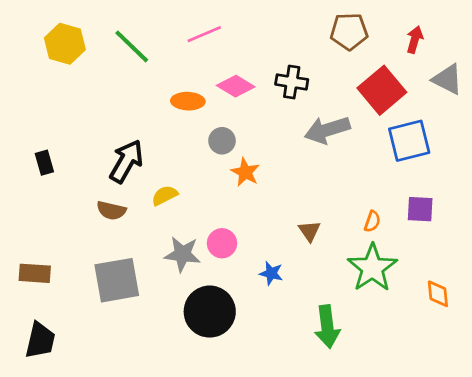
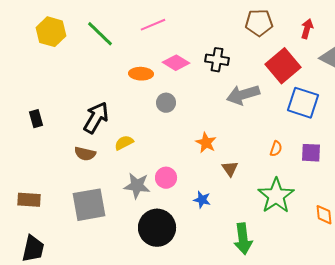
blue square: (409, 141) -> (303, 103), turned 32
orange star: (245, 172) -> (206, 143), moved
orange semicircle: (372, 221) -> (276, 149), moved

